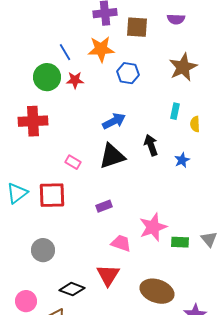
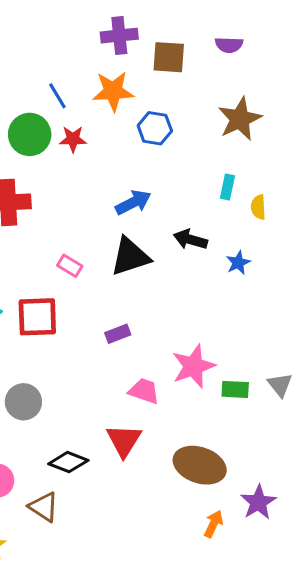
black arrow: (151, 145) -> (190, 240), turned -55

